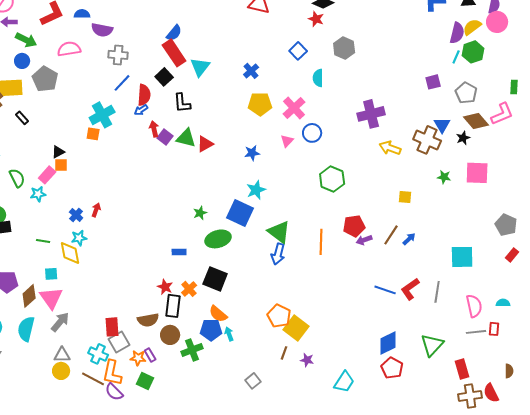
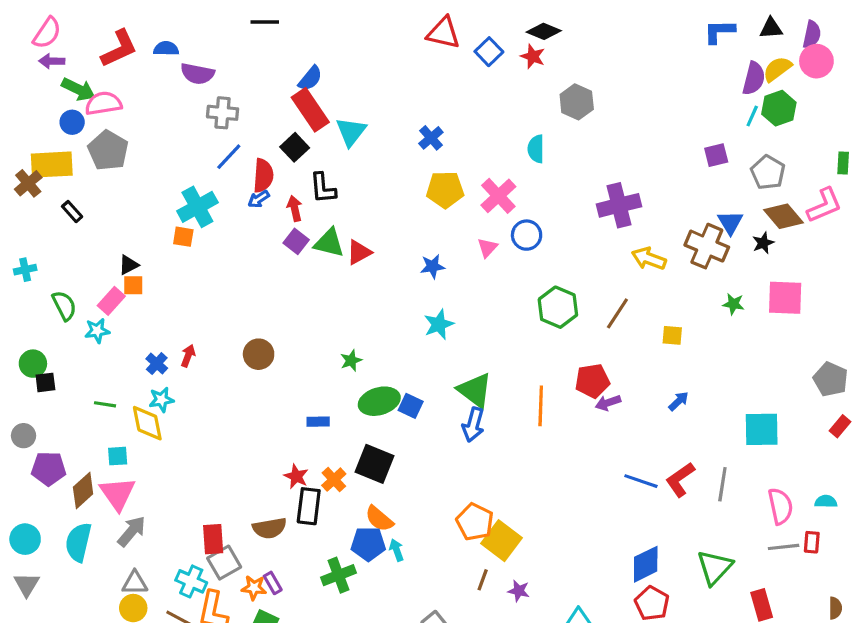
pink semicircle: (69, 49) -> (103, 103), moved
blue square: (298, 51) -> (489, 52), moved
red arrow: (154, 129) -> (295, 208), moved
blue square: (240, 213) -> (411, 406), moved, size x0.6
brown line: (391, 235) -> (617, 313), moved
brown circle: (170, 335) -> (259, 354), moved

